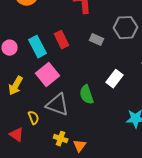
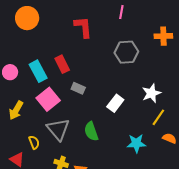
gray rectangle: (97, 40) -> (78, 88), moved
green semicircle: (87, 95) -> (91, 131), moved
gray triangle: (58, 105) -> (58, 129), turned 30

